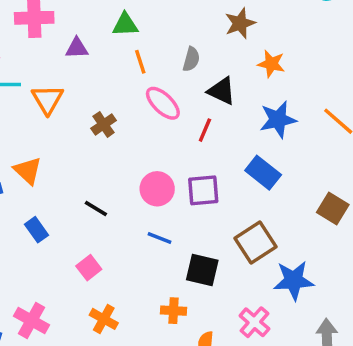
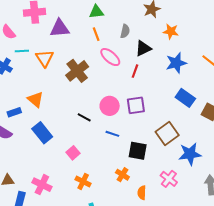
green triangle: (125, 25) -> (96, 12), moved
purple triangle: (77, 48) -> (60, 28), size x1.5
black triangle: (222, 91) -> (143, 48), turned -48
brown cross: (104, 124) -> (77, 71), size x1.6
blue rectangle: (263, 173) -> (185, 98), moved
black line: (96, 208) -> (84, 117), moved
blue rectangle: (37, 230) -> (42, 133), size x1.5
orange cross: (173, 311) -> (122, 175), turned 32

